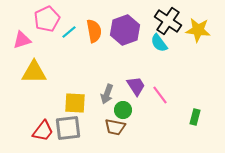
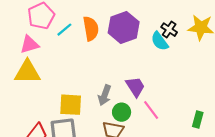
black cross: (168, 21) -> (169, 30), moved, size x0.6
pink triangle: (22, 40) -> (29, 44), moved
pink line: (160, 95) -> (151, 110), moved

